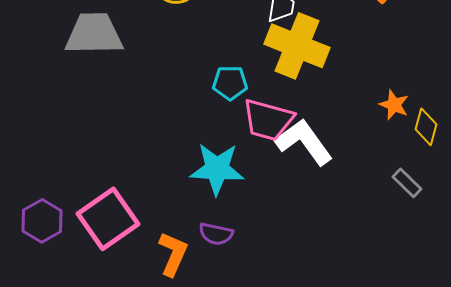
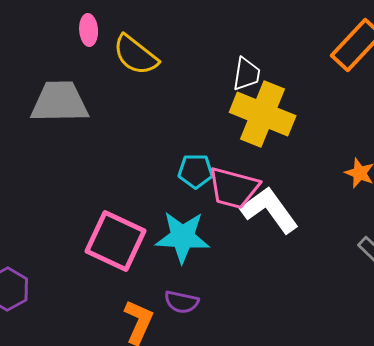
cyan pentagon: (230, 83) -> (196, 171), moved
pink square: (108, 219) -> (116, 241), moved, turned -30

